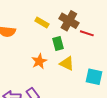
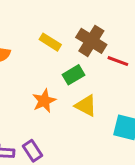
green rectangle: (58, 43) -> (73, 75), turned 72

